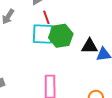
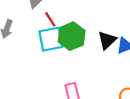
black triangle: (90, 46) -> (107, 40), turned -30

